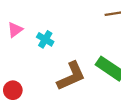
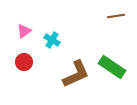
red circle: (13, 90) -> (24, 62), moved

